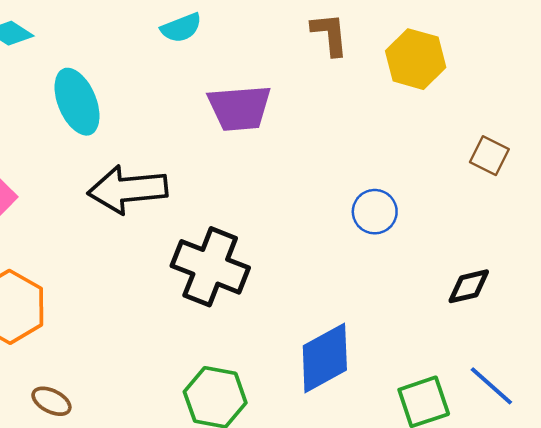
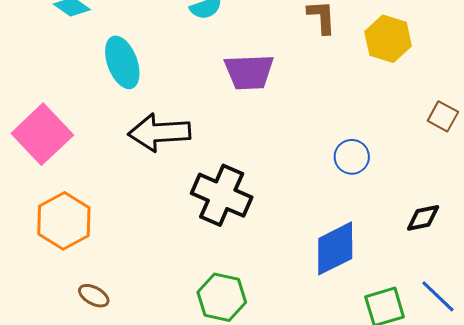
blue diamond: (325, 358) -> (335, 248), moved

